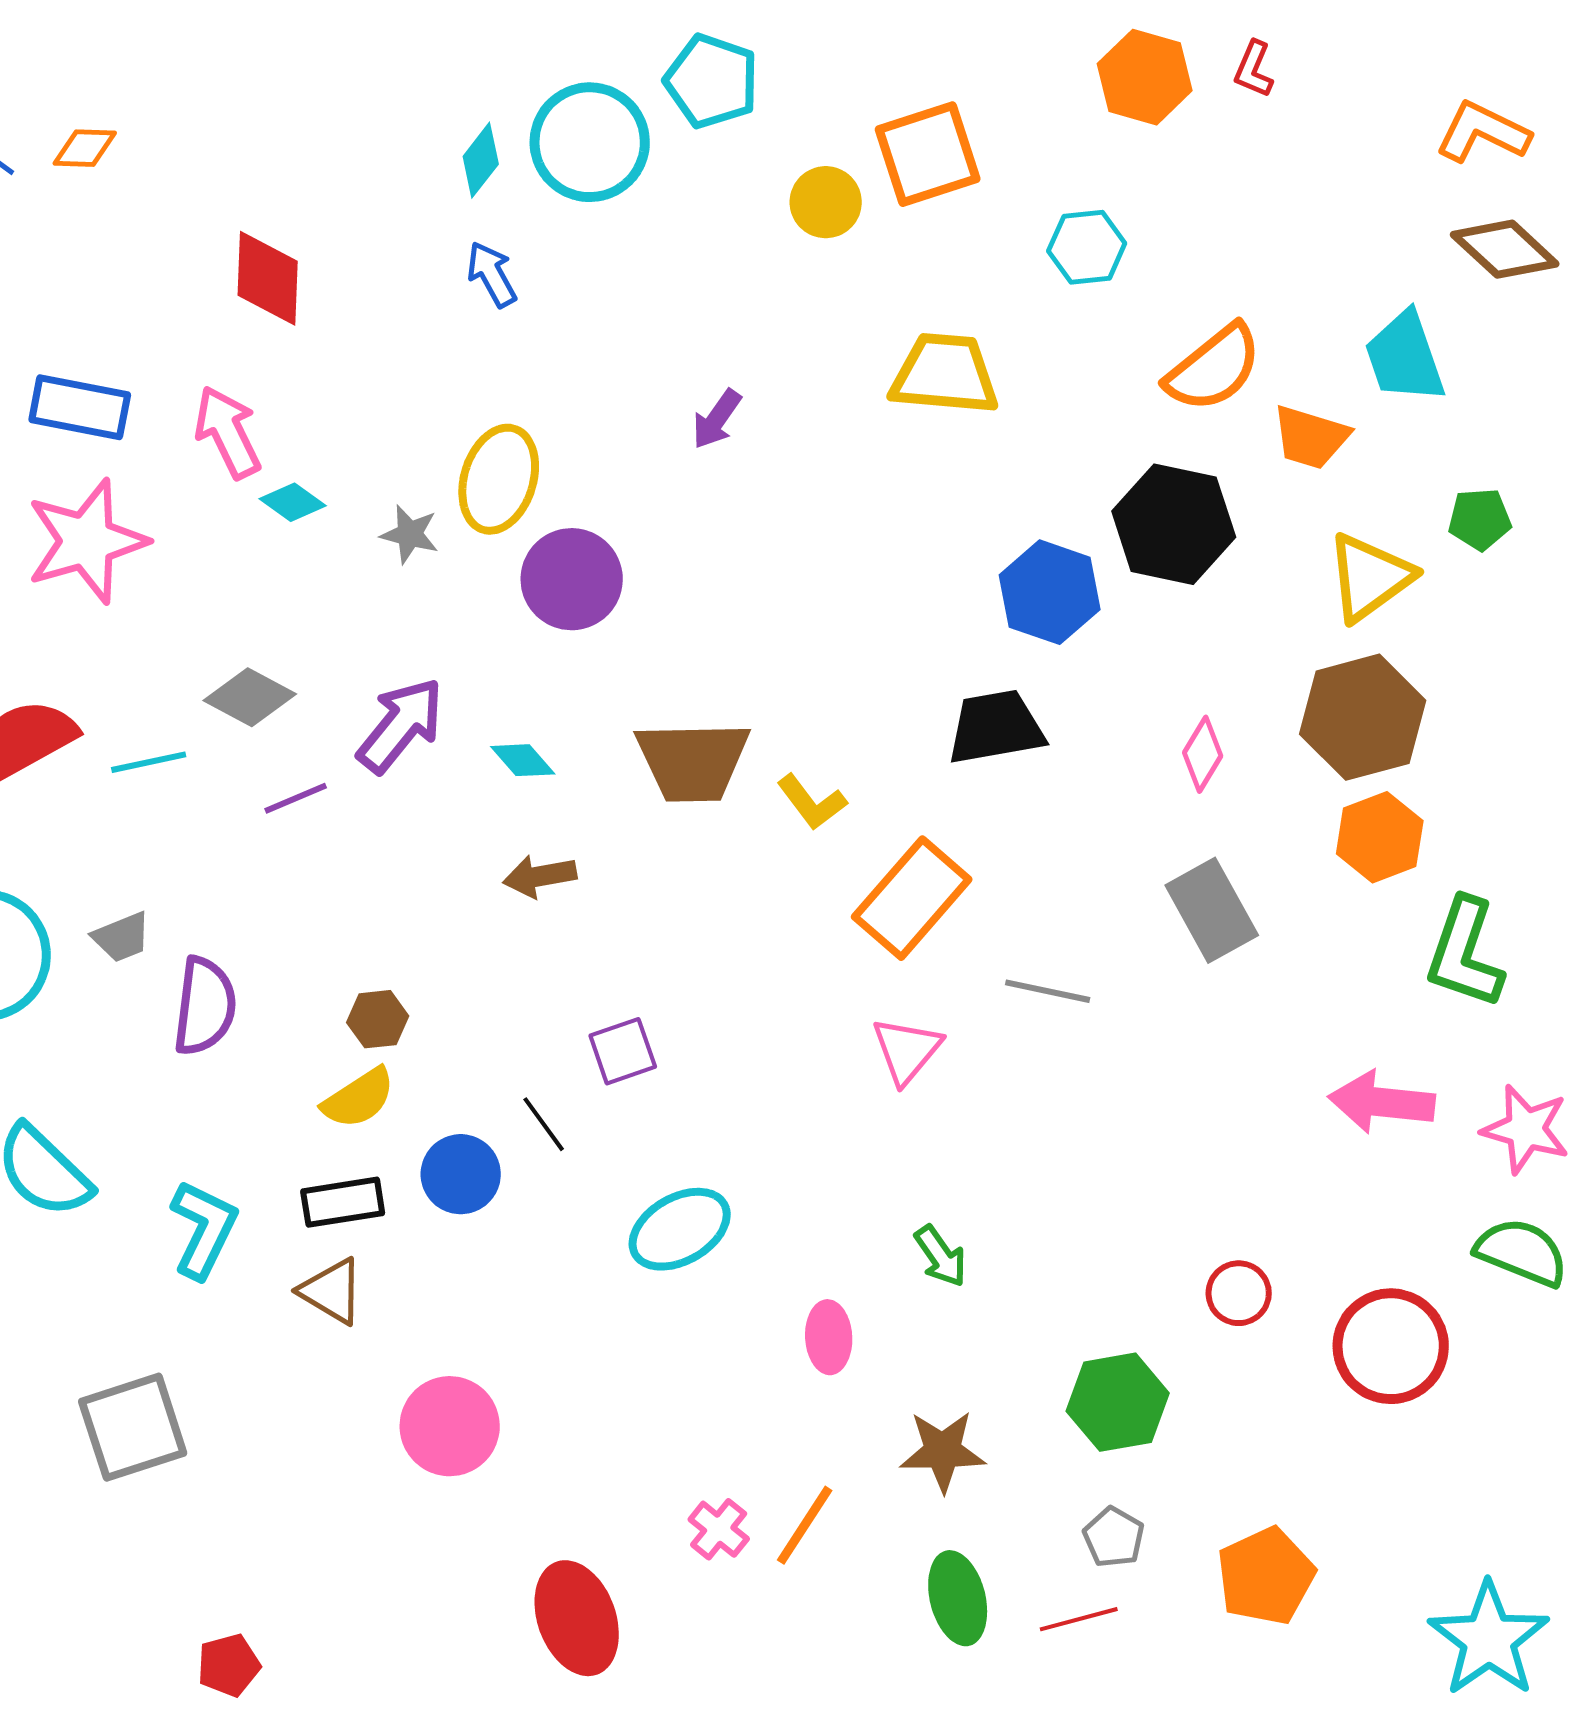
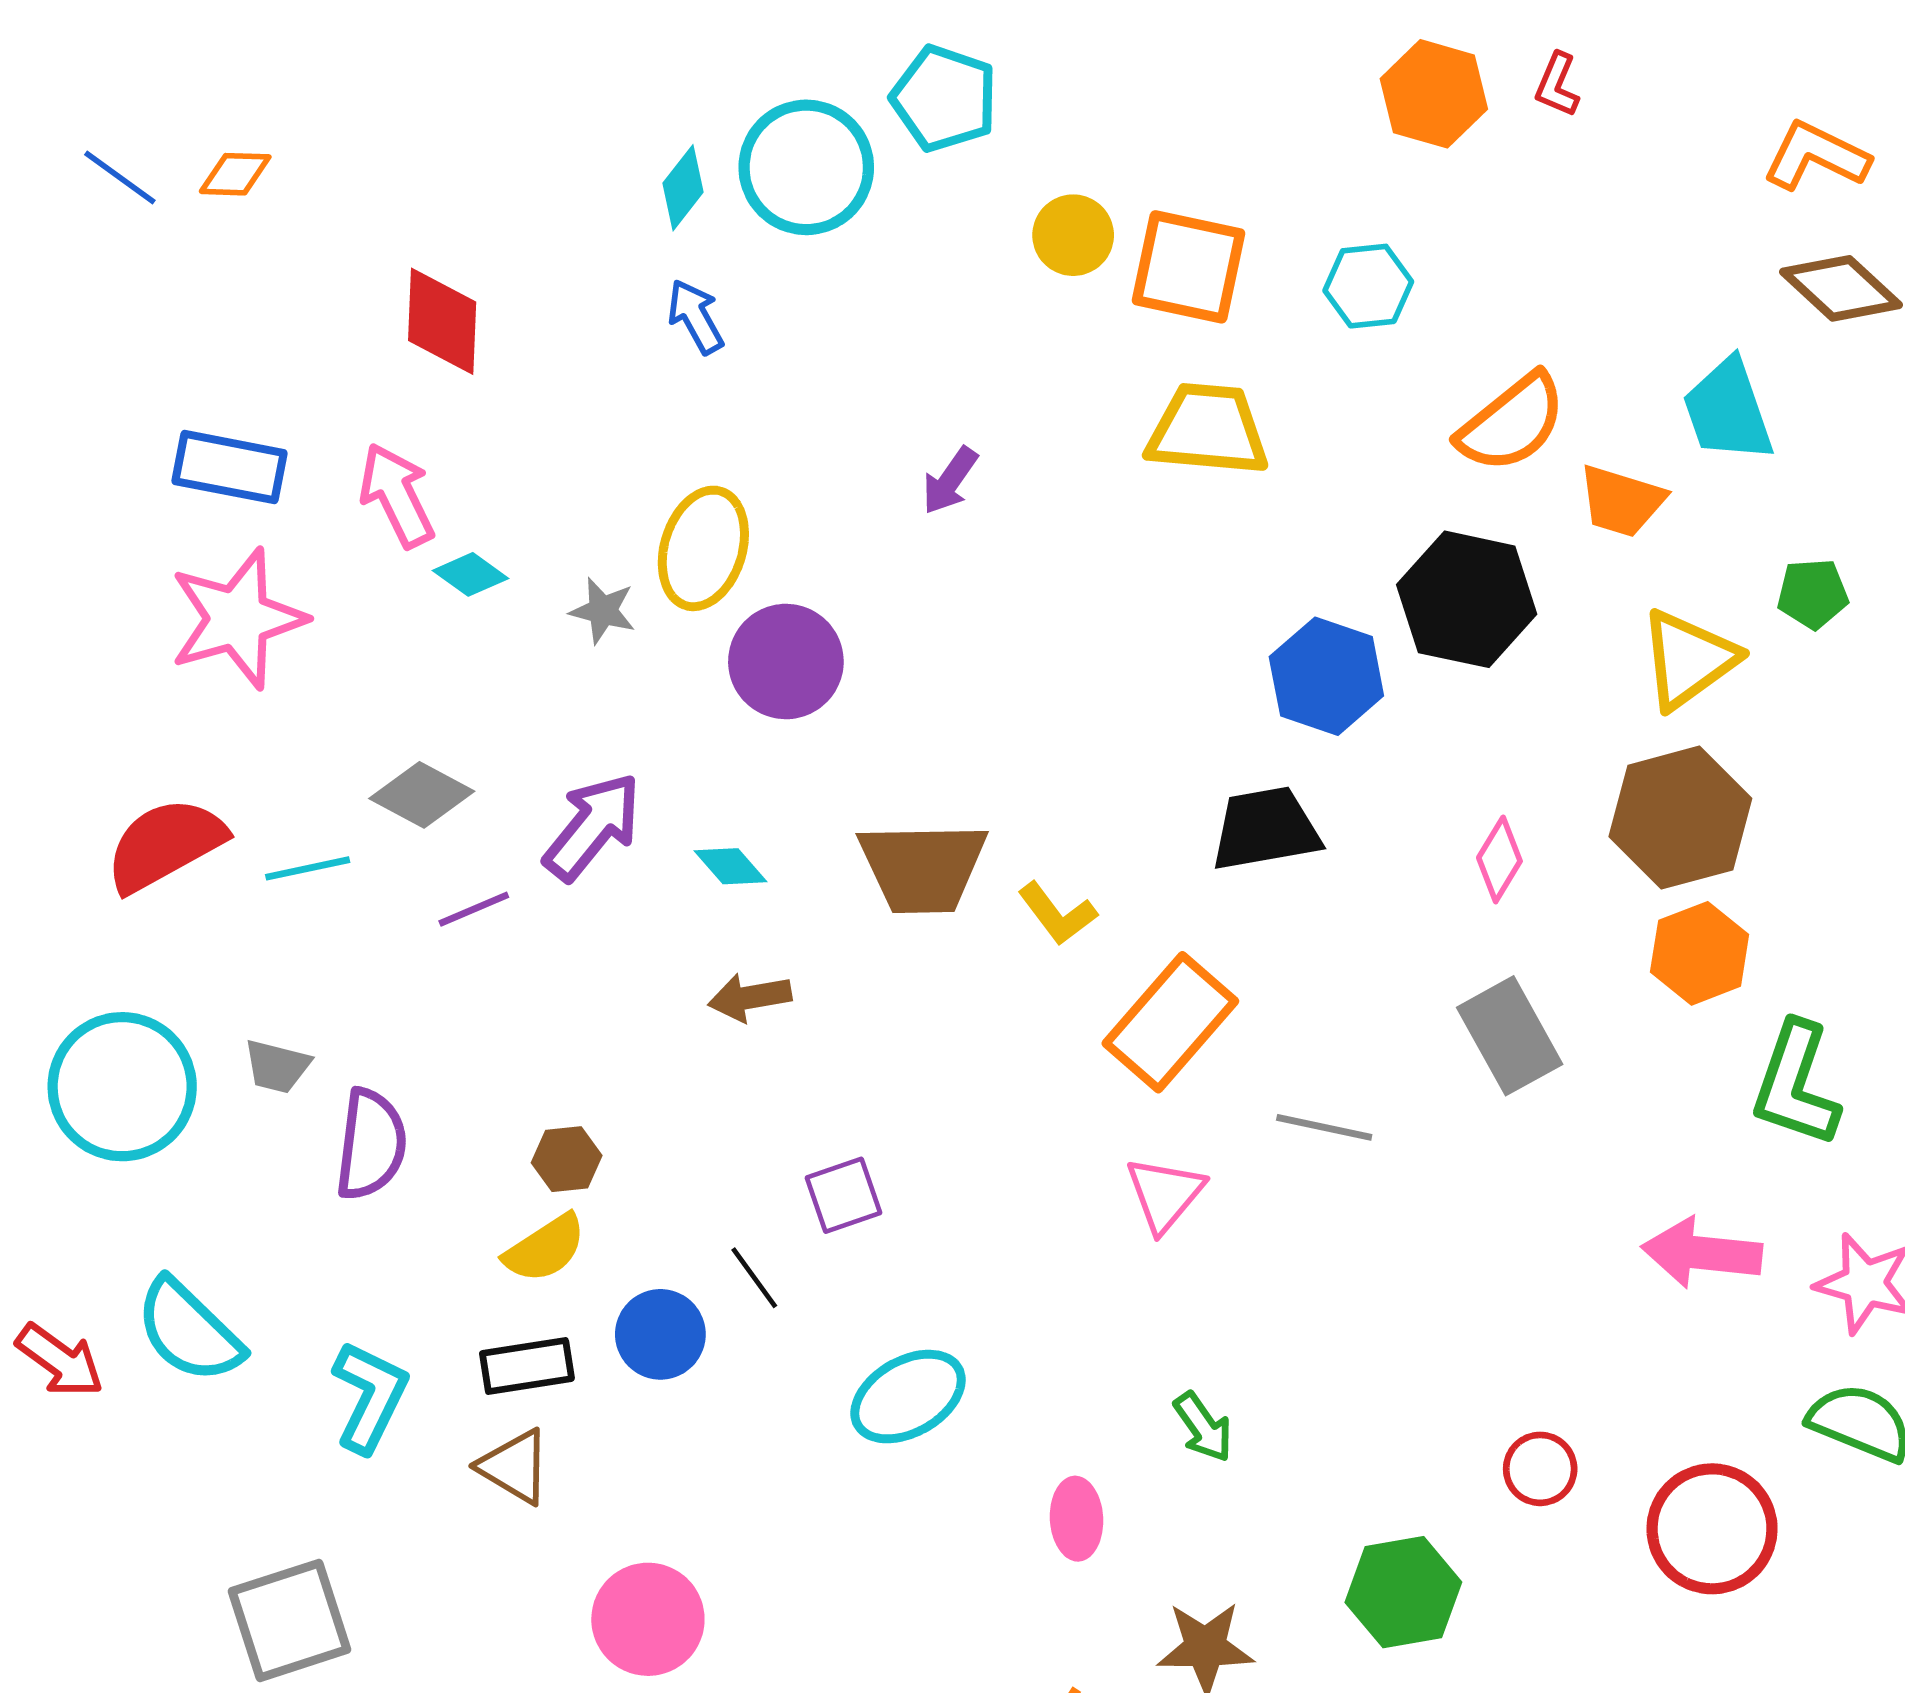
orange square: (928, 154) -> (1188, 267), moved, turned 30
gray trapezoid: (122, 937) -> (277, 1066), turned 36

